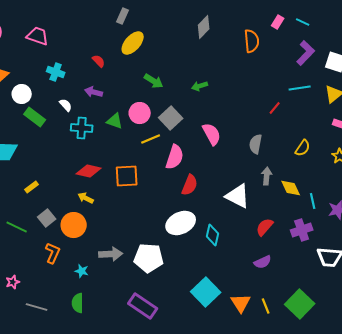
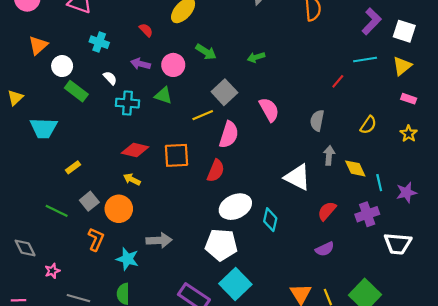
pink circle: (140, 113) -> (173, 65), moved
red semicircle: (190, 185) -> (216, 171), moved
white pentagon: (149, 258) -> (221, 245), moved
cyan star: (82, 271) -> (127, 259), size x1.5
cyan square: (206, 292) -> (235, 284), moved

